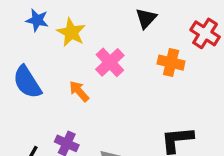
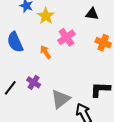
black triangle: (146, 18) -> (92, 14), turned 48

